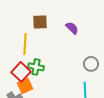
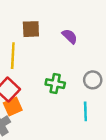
green cross: (36, 67) -> (55, 84), moved

